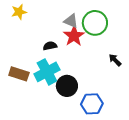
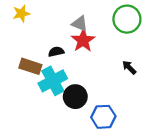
green circle: (95, 23) -> (127, 19), moved
brown rectangle: (19, 74) -> (30, 66), moved

